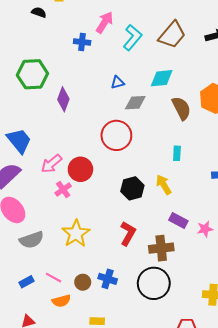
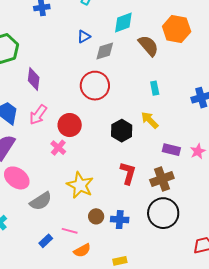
purple diamond: (63, 99) -> (34, 79), moved
pink arrow: (51, 164) -> (38, 115), moved
brown circle: (83, 282) -> (96, 216), moved

